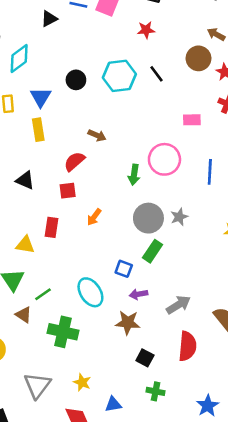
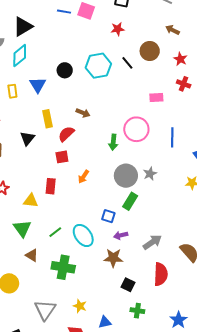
black triangle: (49, 19) -> (23, 27), moved, size x1.5
brown circle: (199, 58) -> (150, 51), moved
yellow rectangle: (38, 130) -> (47, 119), moved
black triangle: (25, 180) -> (27, 138), moved, turned 49
green line: (43, 294) -> (55, 232), moved

